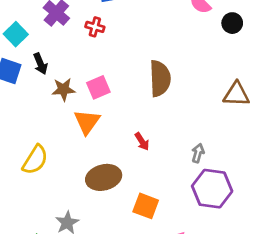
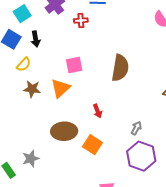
red cross: (95, 27) -> (81, 20), turned -32
brown star: (63, 89) -> (32, 89), moved
yellow semicircle: (35, 160) -> (24, 64), moved, size x0.7
orange square: (146, 206) -> (92, 145), moved

